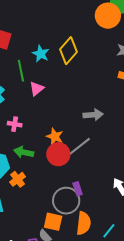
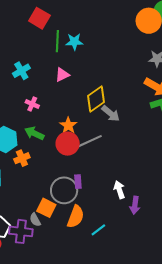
yellow diamond: (69, 51) -> (96, 99), moved
cyan star: (41, 54) -> (74, 42), turned 30
green line: (21, 71) -> (57, 41), moved
gray arrow: (93, 115) -> (111, 114), turned 30

